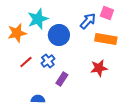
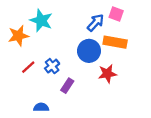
cyan star: (38, 19) -> (41, 20), turned -30
blue circle: (59, 35) -> (89, 51), moved

